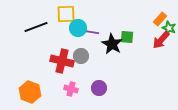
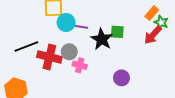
black line: (36, 27) -> (26, 47), moved
purple circle: (99, 88) -> (121, 78), moved
pink cross: (71, 89) -> (80, 65), moved

